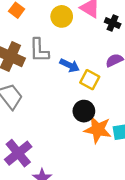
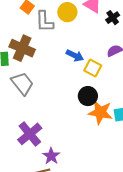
black cross: (113, 23) -> (113, 18), turned 32
gray L-shape: (39, 50) -> (45, 22), moved

